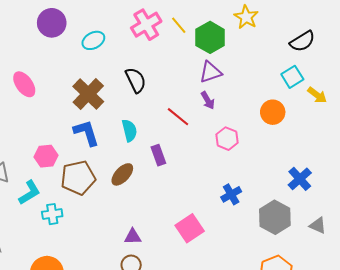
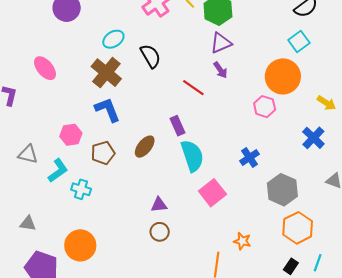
cyan ellipse: (93, 40) -> (113, 39), moved
yellow arrow: (317, 95) -> (326, 103), moved
orange circle: (273, 112) -> (283, 76), size x1.5
cyan semicircle: (129, 130) -> (192, 156), moved, size x1.5
pink hexagon: (227, 139) -> (265, 107), moved
brown pentagon: (78, 178) -> (103, 153), size x0.7
cyan cross: (52, 214) -> (81, 189), turned 30
gray hexagon: (275, 217) -> (282, 190), moved

